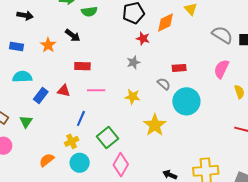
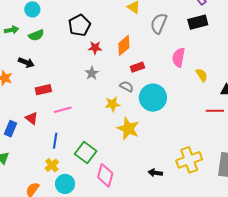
orange diamond: (165, 23) -> (124, 45), moved
gray semicircle: (222, 35) -> (159, 23), moved, turned -85
red triangle: (64, 91) -> (31, 118), turned 40
yellow star: (133, 97) -> (112, 104), moved

